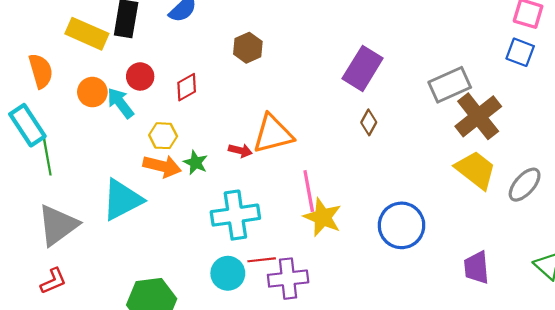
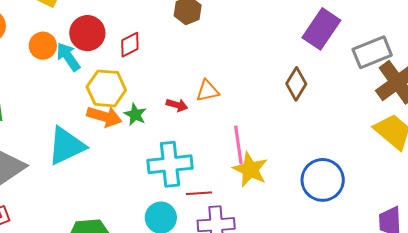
purple rectangle: (363, 68) -> (321, 29), moved
red circle: (140, 76) -> (87, 33), size x1.4
brown diamond: (369, 122) -> (296, 84), size x1.4
orange triangle: (273, 134) -> (207, 91), size x0.6
yellow hexagon: (163, 136) -> (106, 88), size x1.5
red line: (262, 260) -> (199, 193), moved

